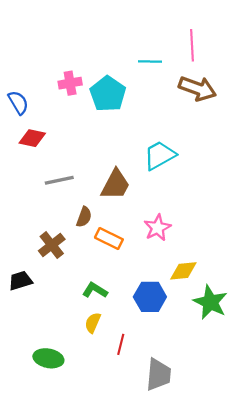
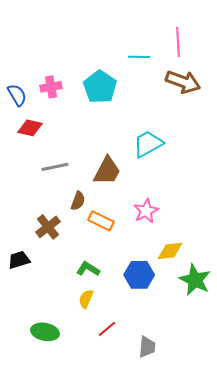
pink cross: (70, 83) -> (51, 87), moved
red line: (121, 344) -> (107, 329), moved, turned 36
gray trapezoid: (159, 375) -> (147, 347), size x0.7

